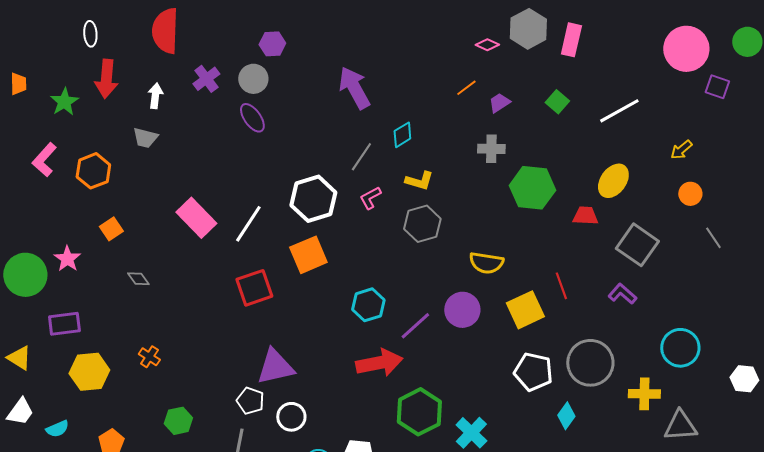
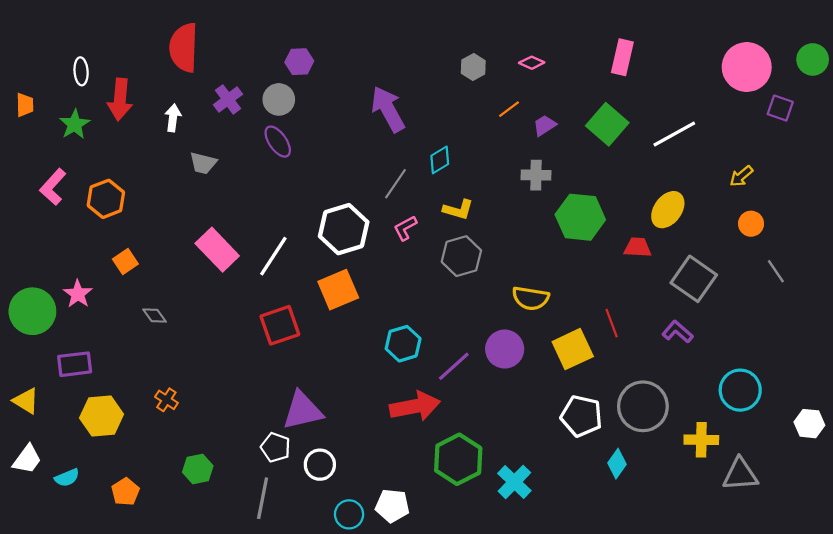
gray hexagon: (528, 29) -> (473, 67), moved, size x0.6
white ellipse: (90, 34) -> (81, 71), moved
green square: (557, 102) -> (607, 124), size x1.6
gray trapezoid: (145, 138) -> (203, 163), moved

